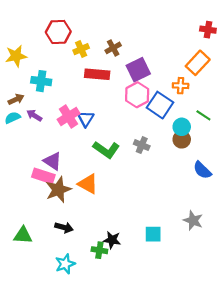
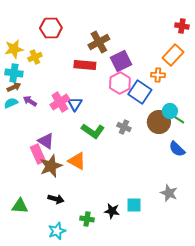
brown cross: (113, 48) -> (99, 42), size x1.5
yellow cross: (81, 49) -> (35, 57), moved
cyan cross: (41, 81) -> (14, 73), moved
green line: (203, 115) -> (178, 119), moved
cyan circle: (182, 127) -> (170, 111), moved
brown circle: (182, 139) -> (159, 122), size x1.5
pink rectangle: (43, 176) -> (38, 154), turned 48
black star: (112, 240) -> (112, 211), moved

